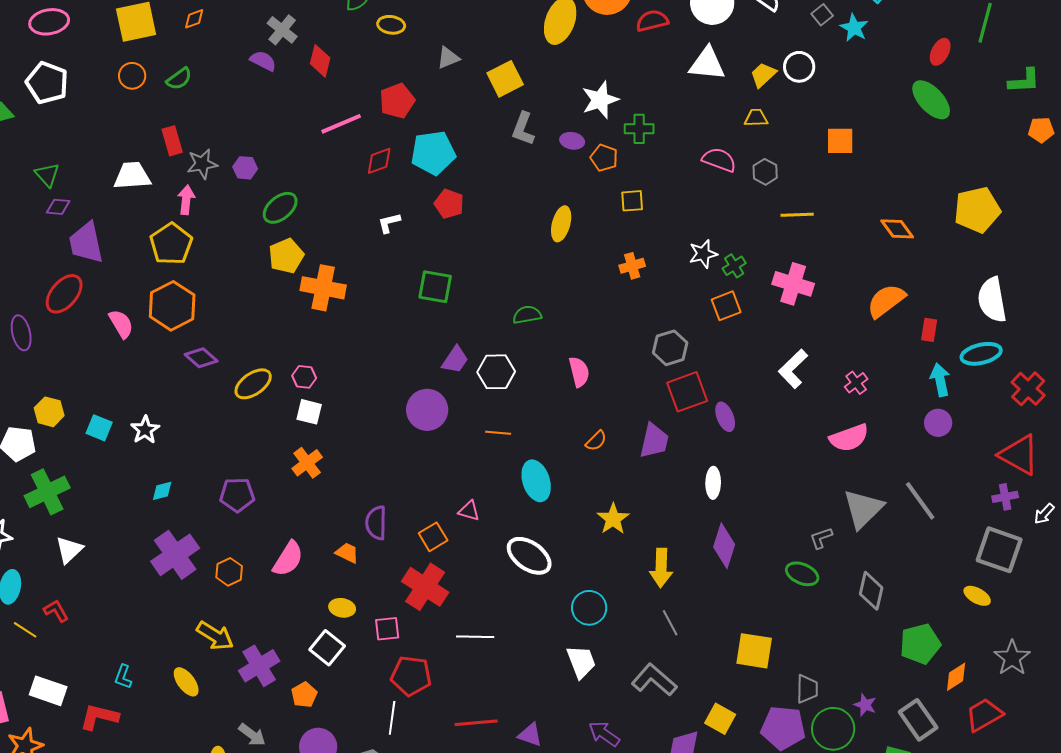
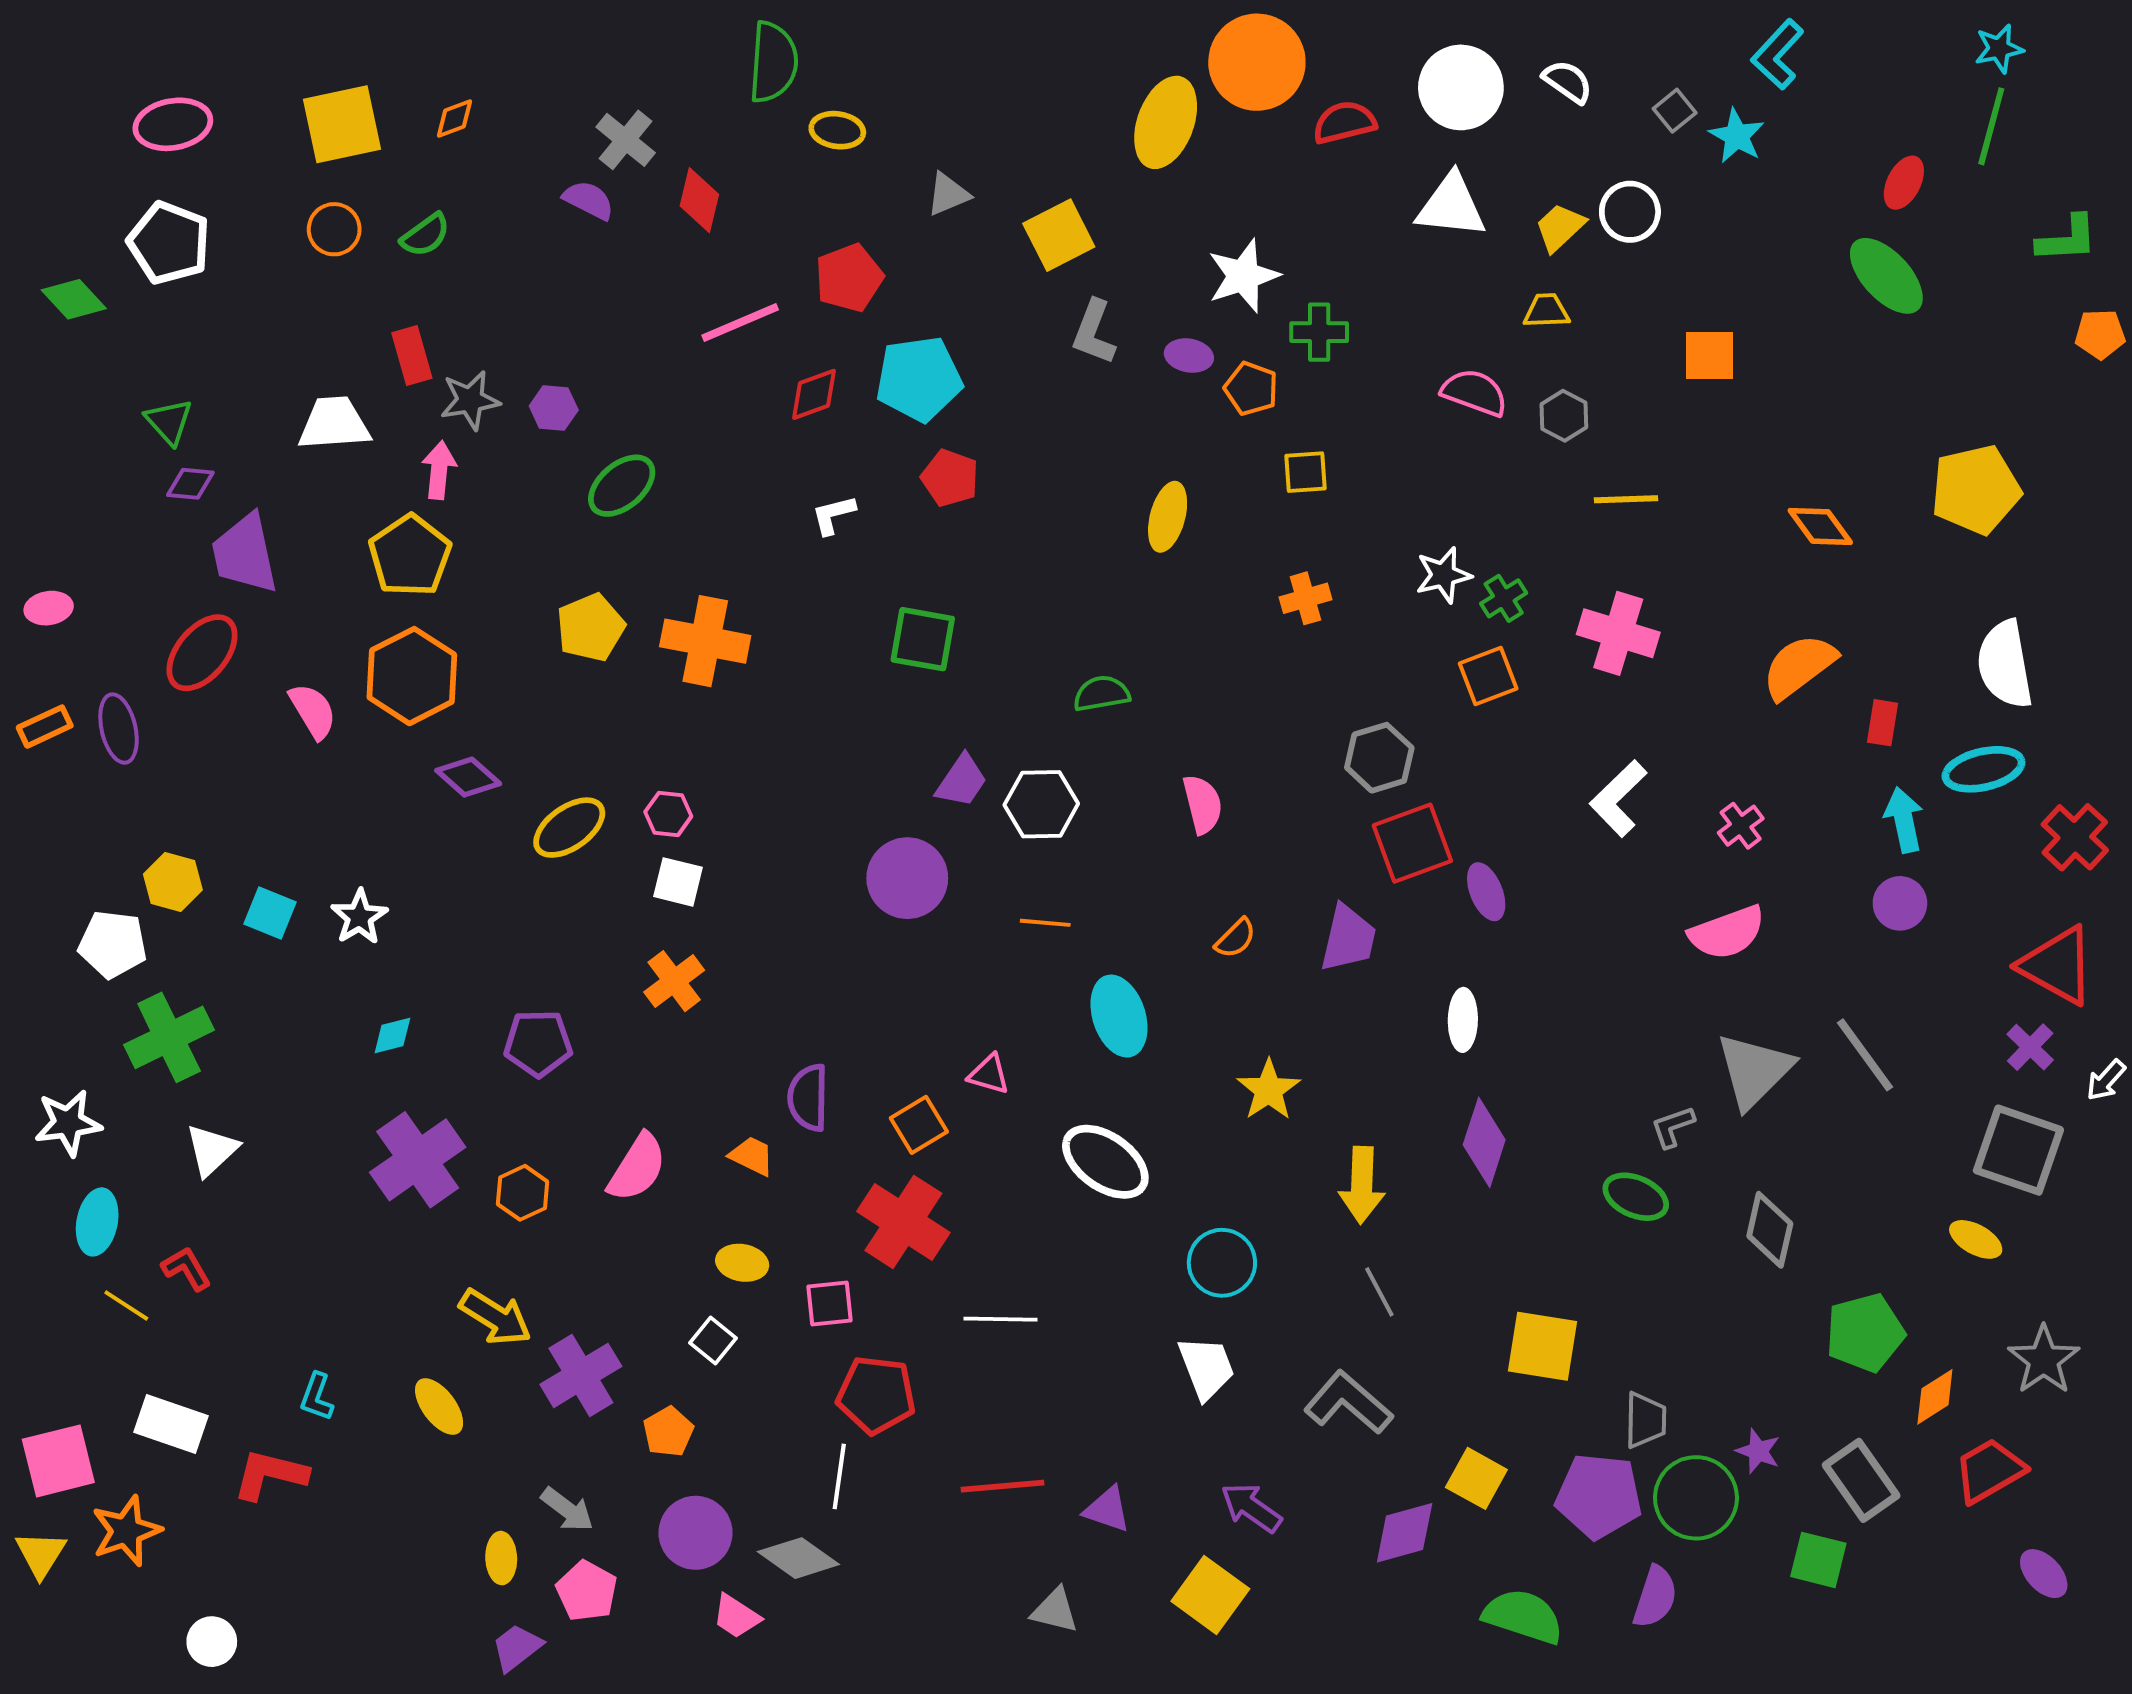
yellow pentagon: (286, 256) -> (591, 627), moved
purple cross: (1005, 497) -> (2030, 1047), turned -35
white square: (327, 648) -> (713, 1340), size x0.7

